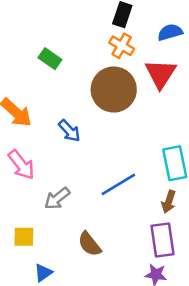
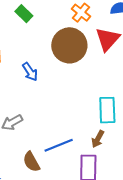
blue line: (118, 184) -> (59, 145), moved

